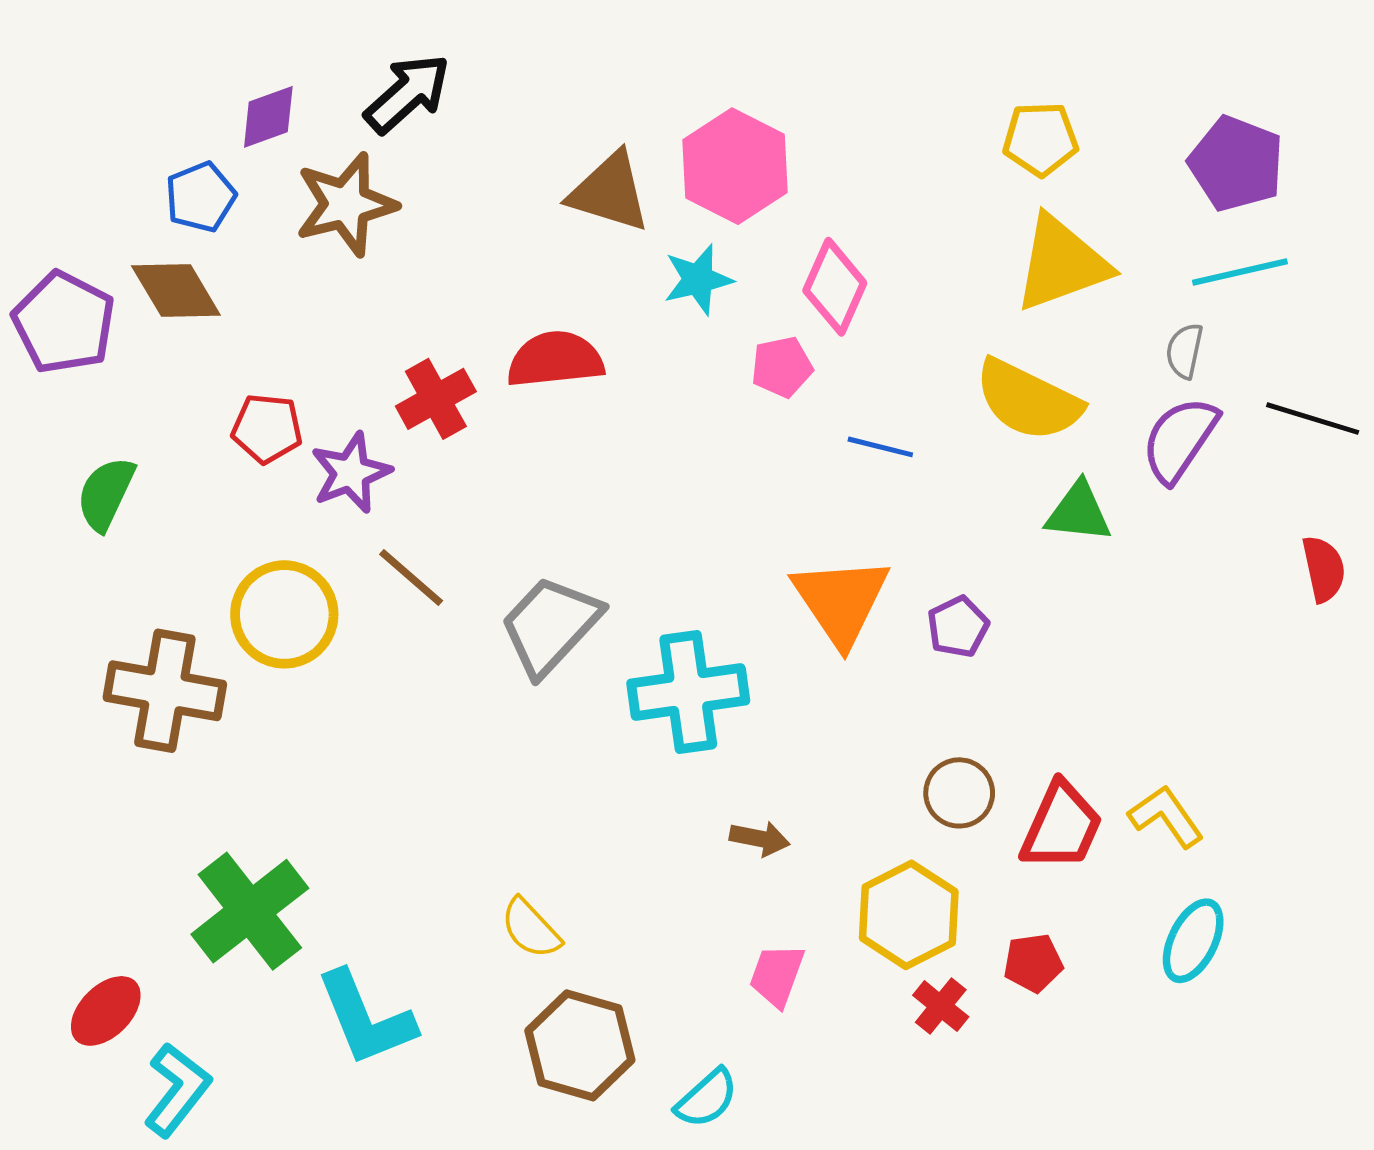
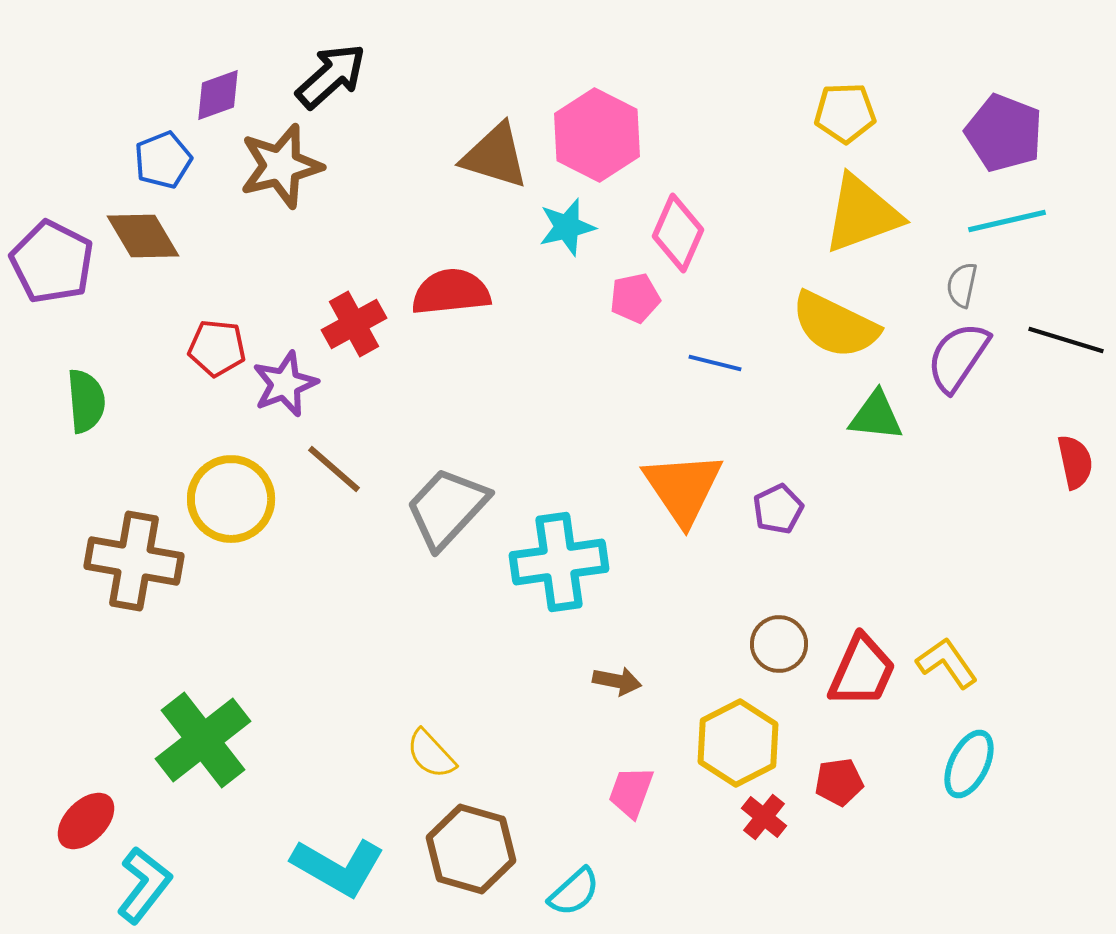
green semicircle: (106, 494) -> (86, 401), turned 150
cyan L-shape: (366, 1018) -> (338, 867), moved, turned -38

